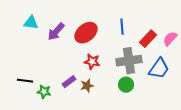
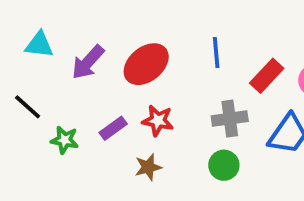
gray cross: (129, 61) -> (230, 119), size x0.7
black line: (25, 81) -> (28, 107), moved, turned 35
purple rectangle: (69, 82) -> (113, 128), moved
green star: (44, 92) -> (65, 140), moved

